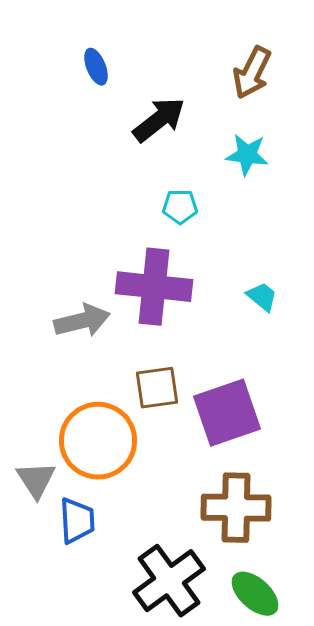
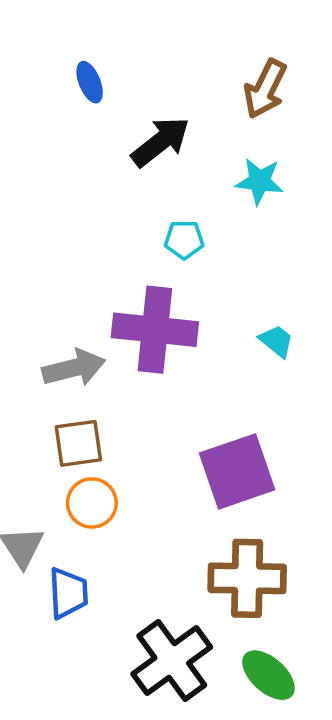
brown square: (157, 388) -> (78, 443), moved
orange circle: (98, 441) -> (92, 503), size x0.6

